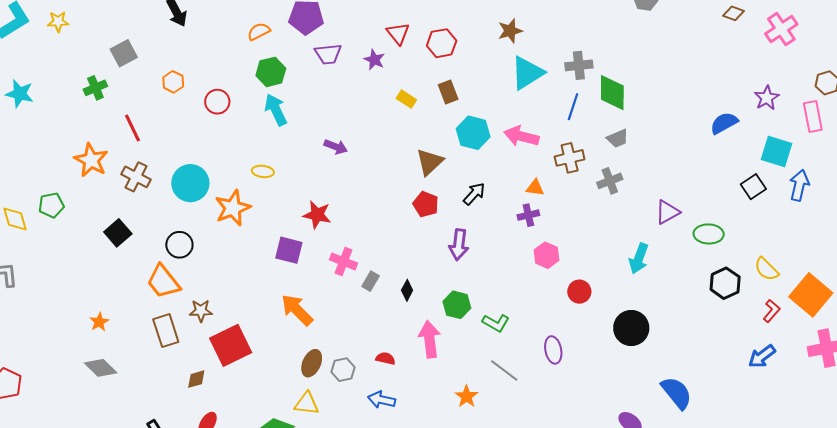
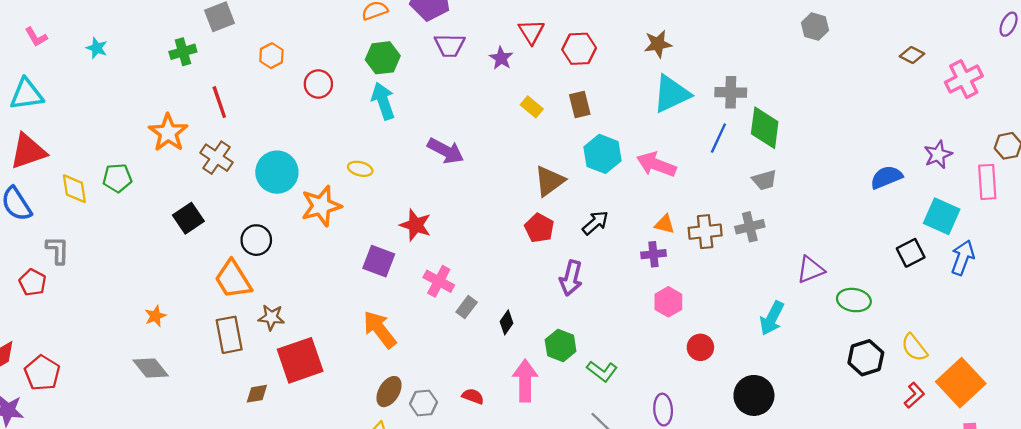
cyan star: (20, 94) -> (97, 48), size x0.7
purple arrow: (336, 147) -> (446, 151), size x1.4
brown cross: (570, 158) -> (705, 232), moved

